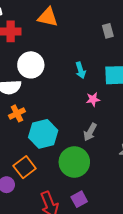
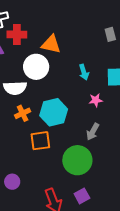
orange triangle: (48, 17) -> (51, 44), moved
cyan hexagon: (43, 134) -> (54, 112), moved
orange square: (25, 167) -> (40, 141), moved, turned 30

